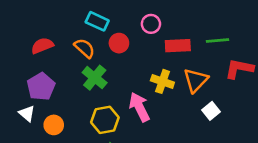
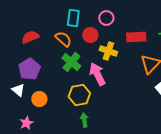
cyan rectangle: (97, 21) -> (73, 18), turned 72
pink circle: (151, 24) -> (106, 18), moved
yellow cross: (162, 81) -> (108, 51), moved
pink arrow: (139, 107) -> (97, 74), moved

